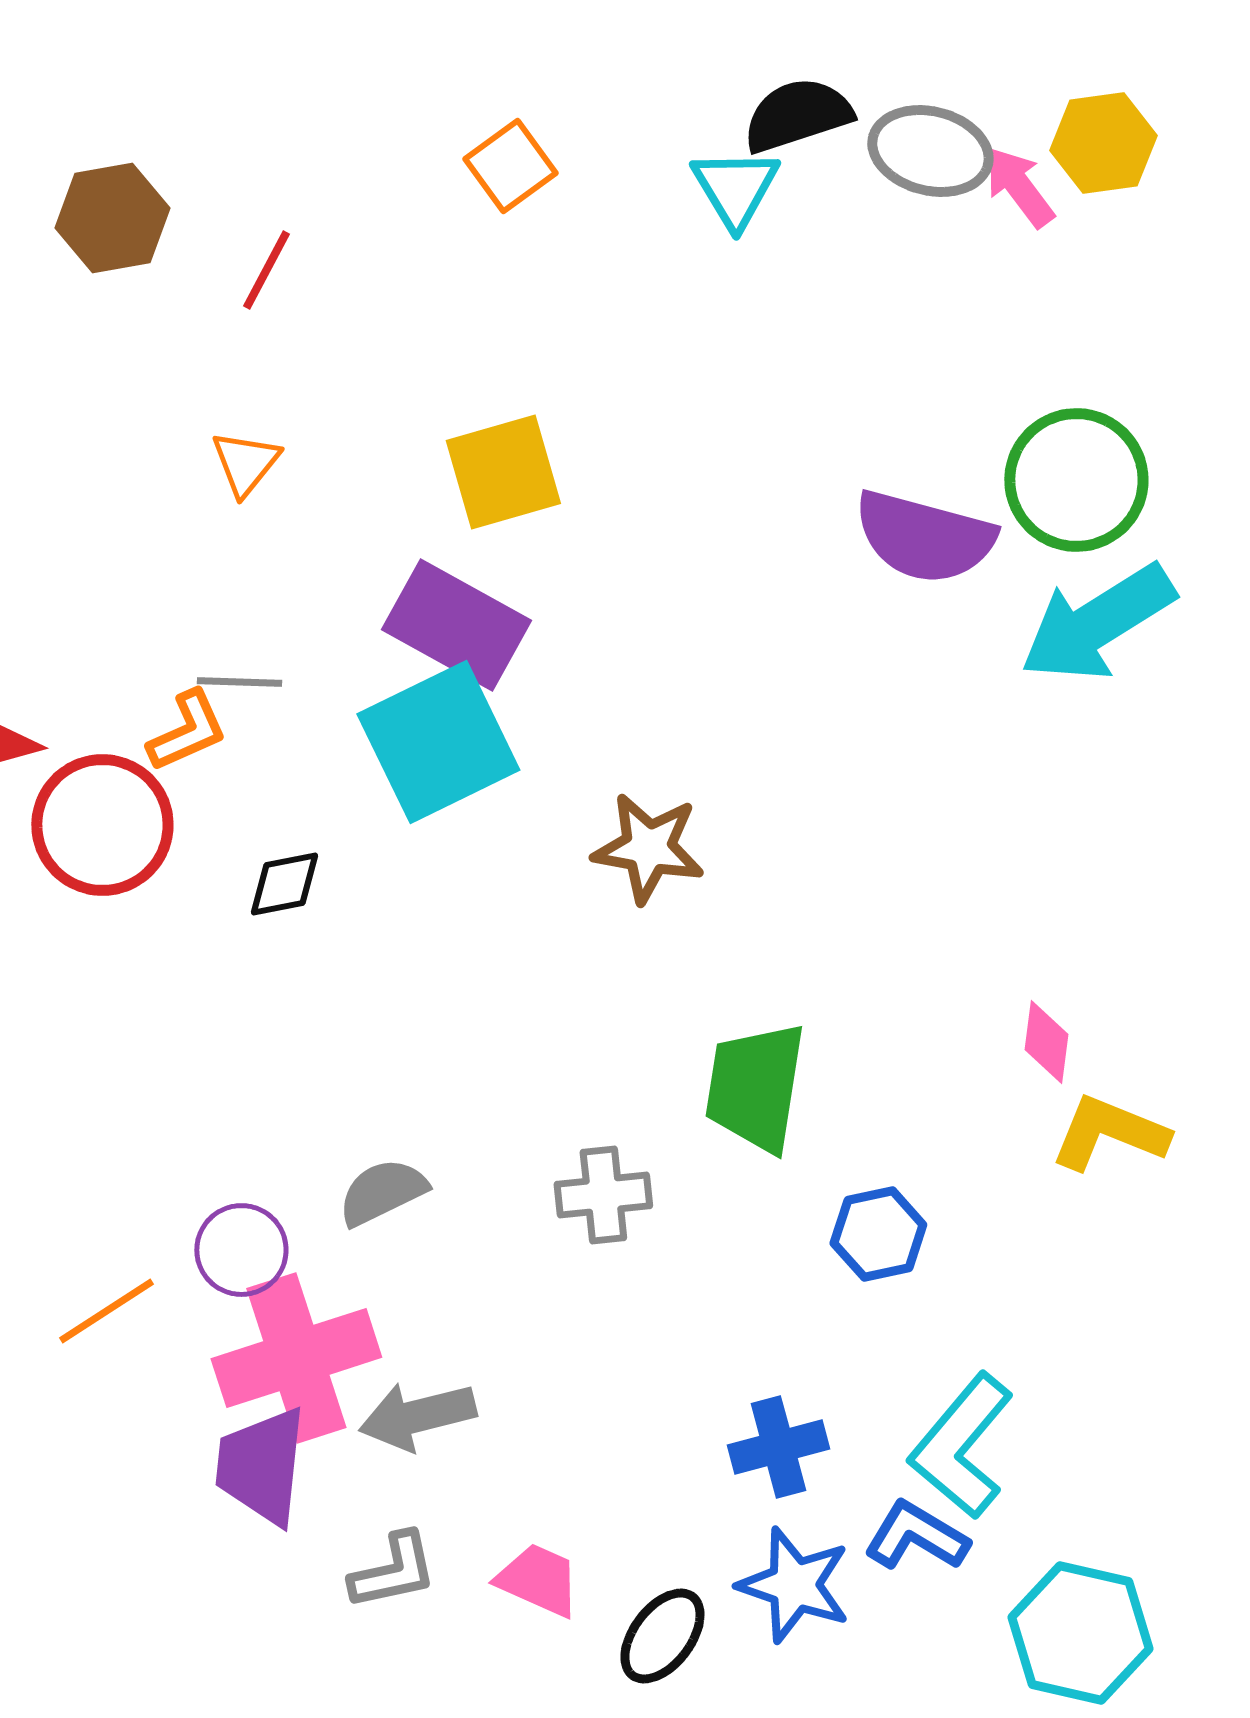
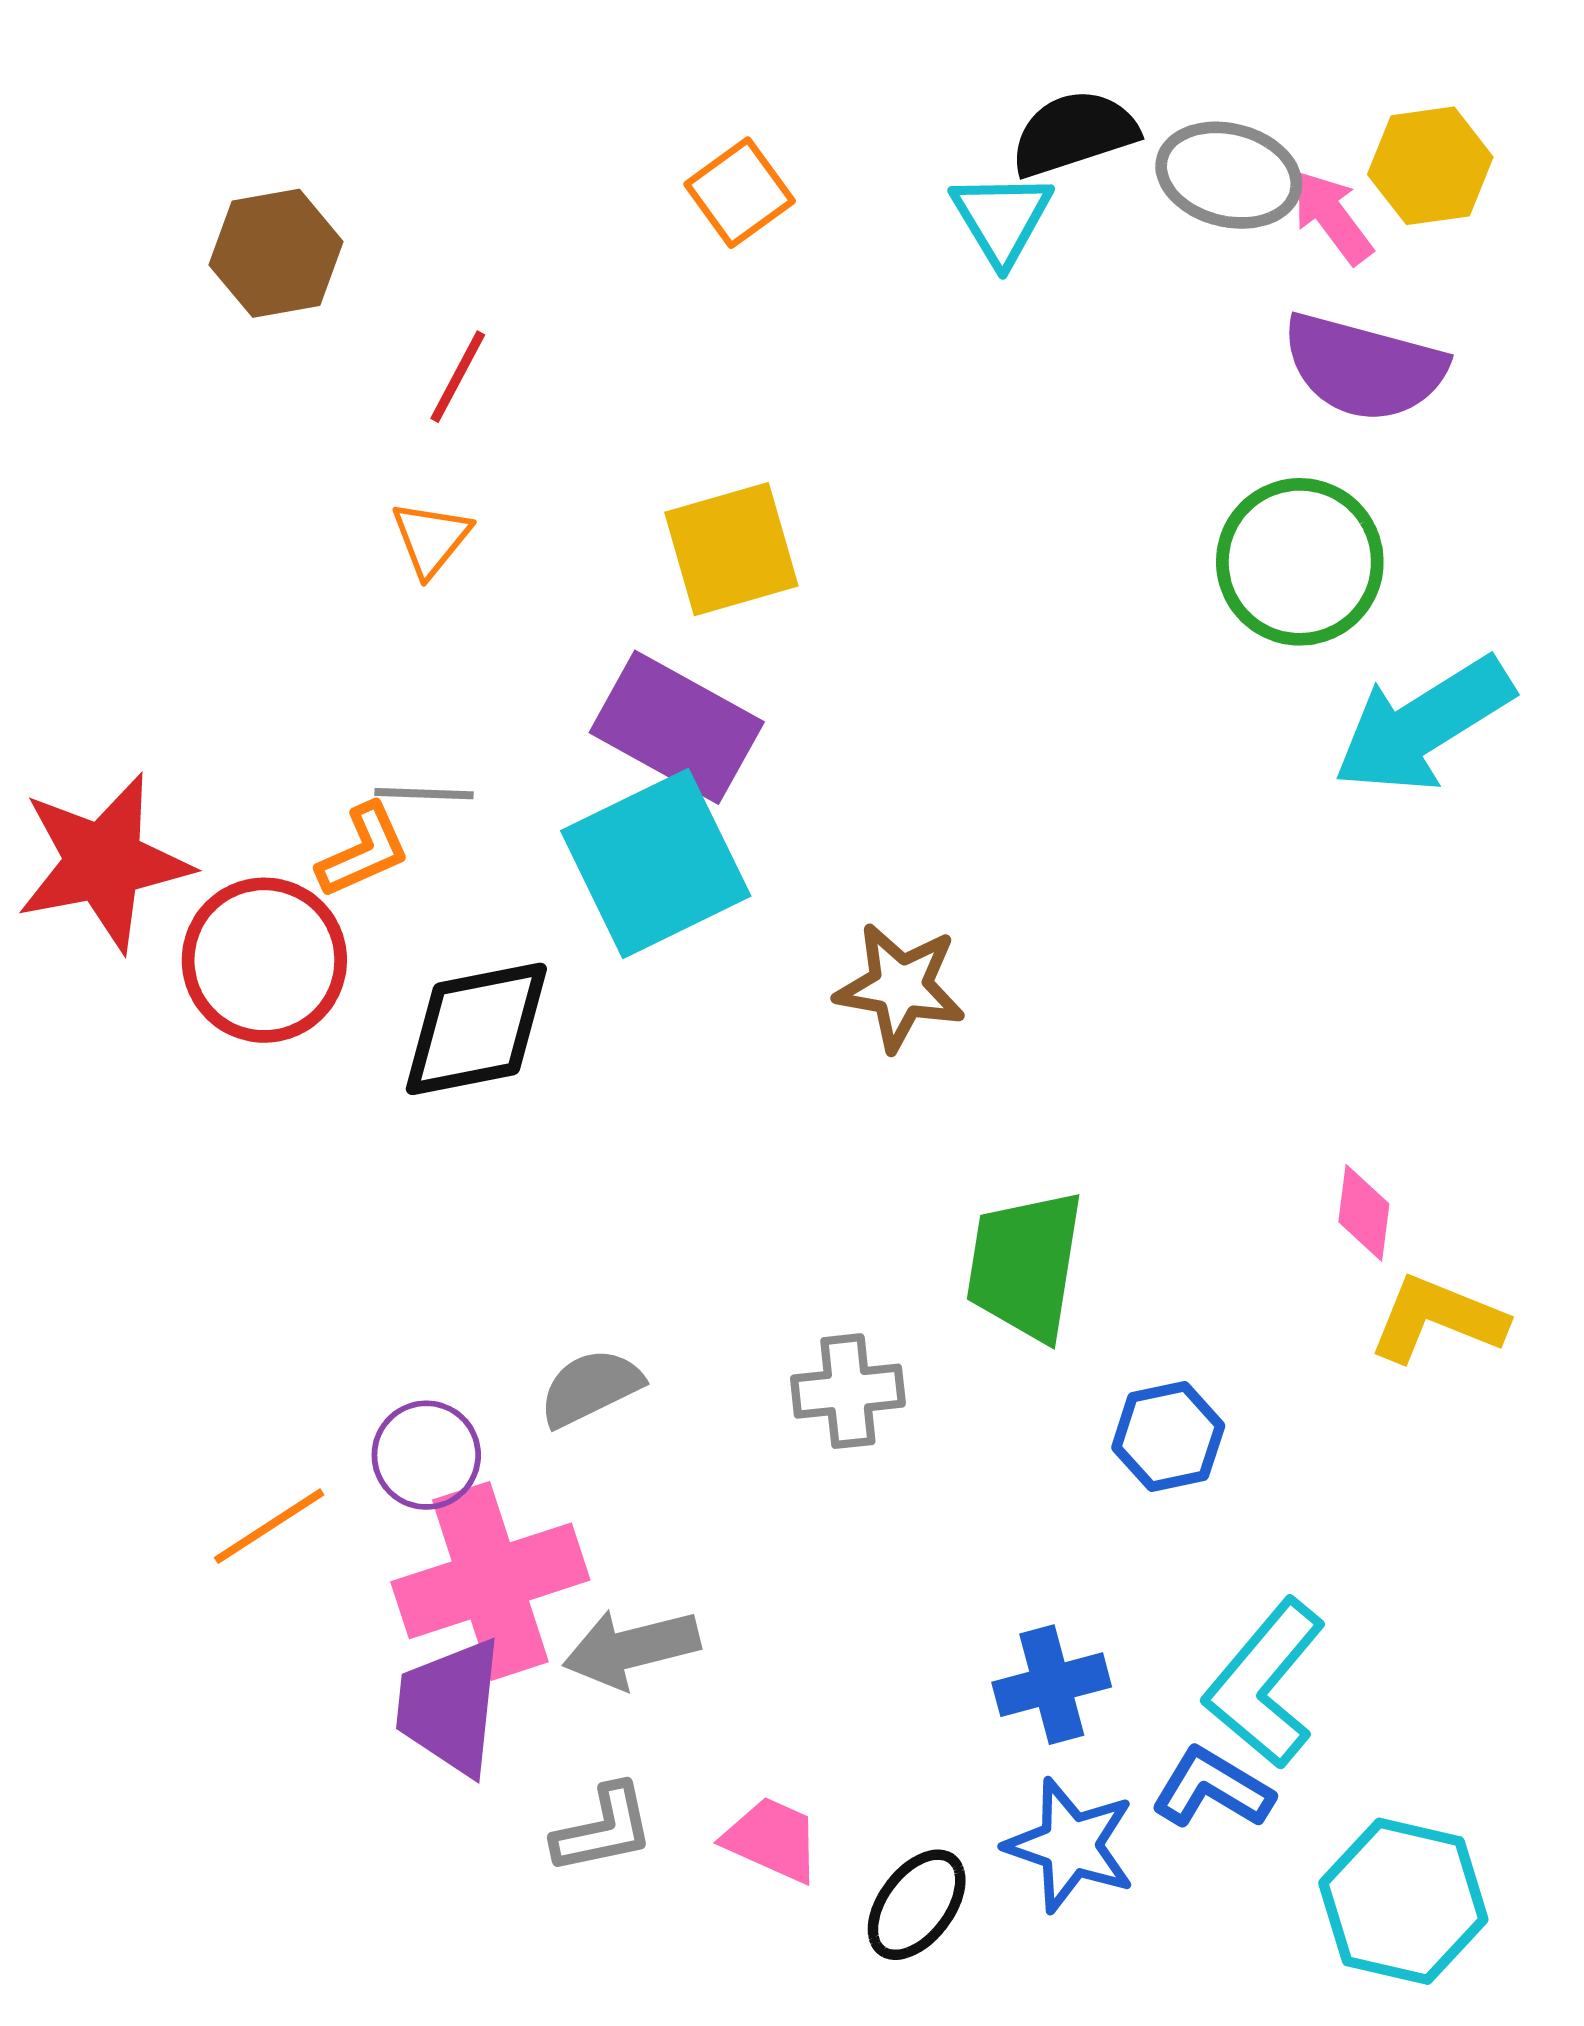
red line: (266, 270) -> (458, 377), moved
green circle: (1076, 480) -> (1300, 562), moved
purple semicircle: (924, 537) -> (1364, 367), moved
black diamond: (284, 884) -> (476, 1029), size x1.8

